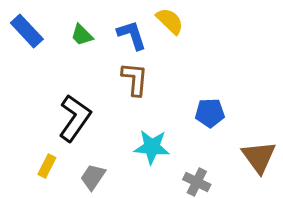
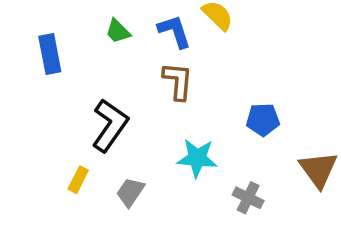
blue rectangle: (27, 31) -> (50, 54), moved, turned 32

